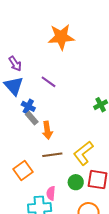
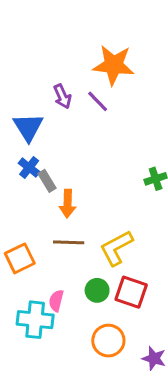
purple arrow: (15, 64) -> (62, 96), moved
purple line: (48, 82) -> (98, 101), moved
blue cross: (28, 106) -> (29, 168), moved

